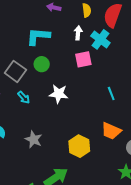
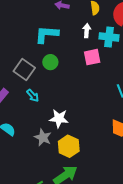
cyan cross: (100, 39) -> (109, 37), turned -30
white star: (59, 94) -> (59, 118), moved
yellow hexagon: (79, 146) -> (69, 146), moved

